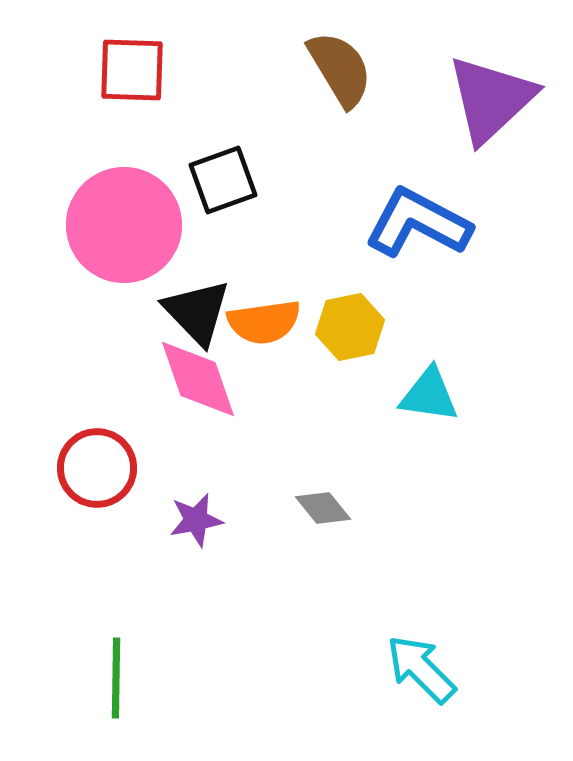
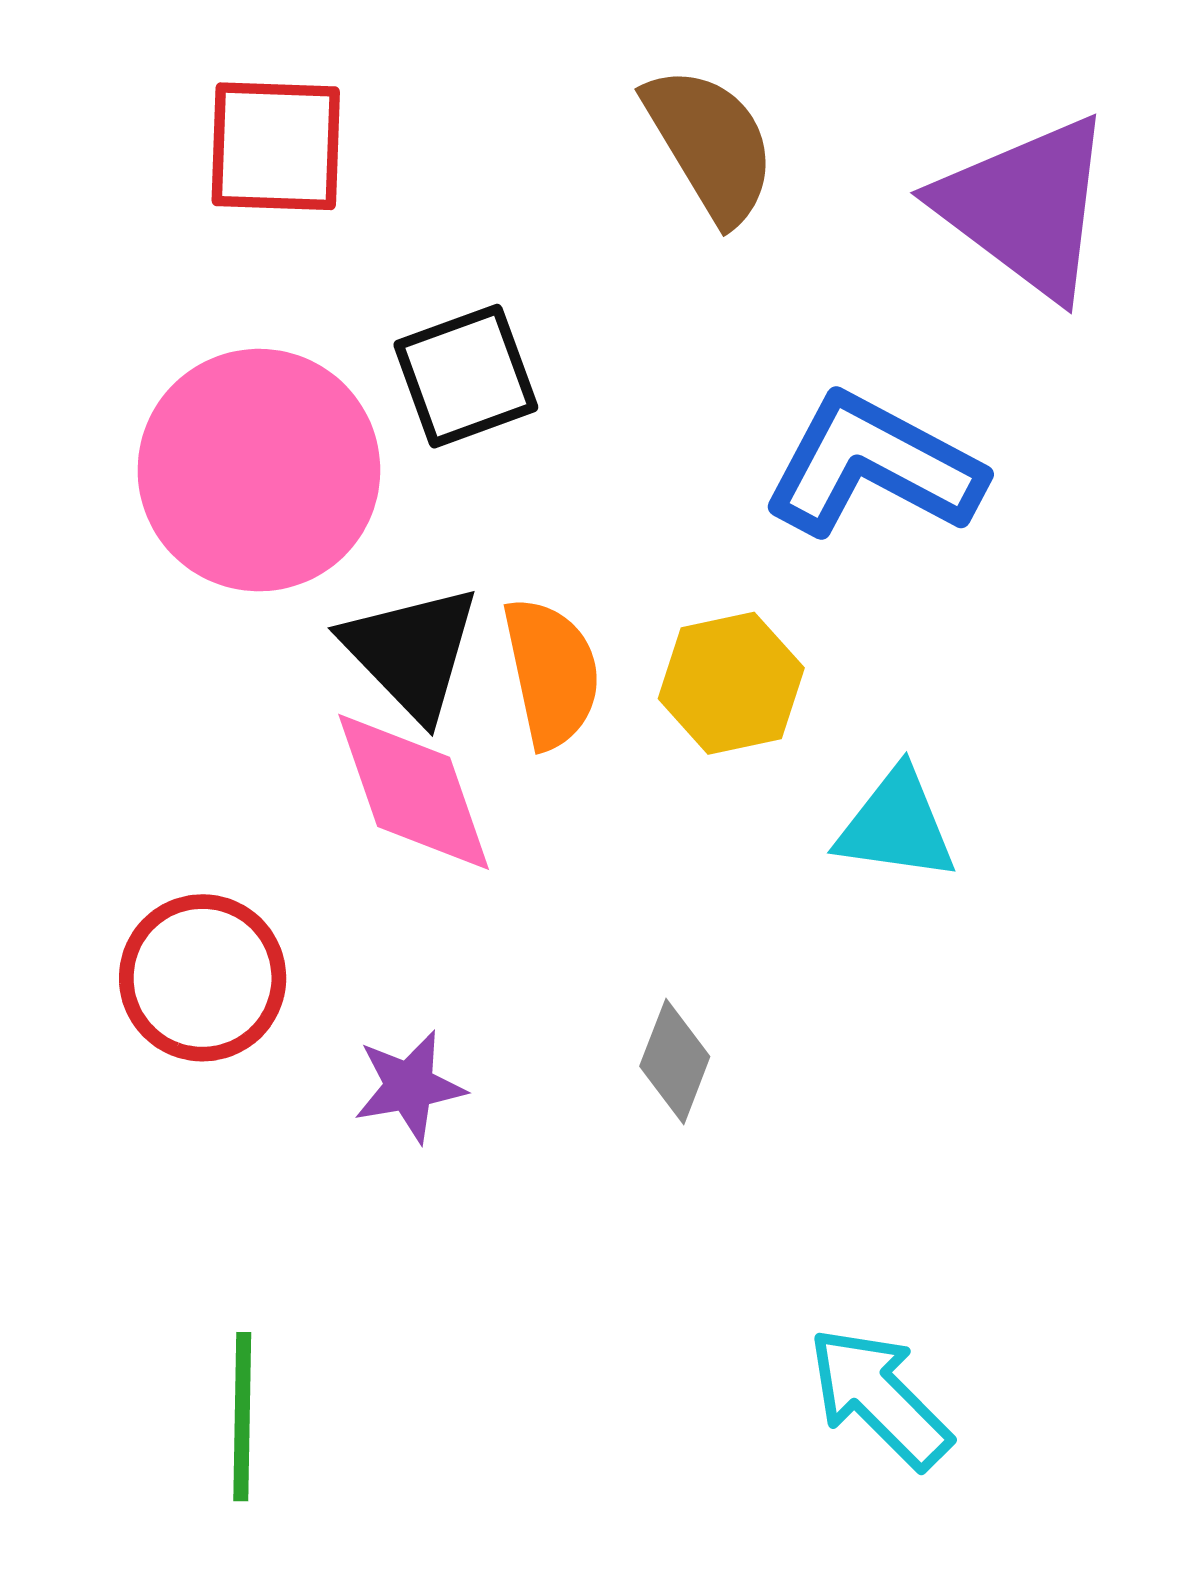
purple triangle: (491, 99) -> (1026, 207), turned -40
orange semicircle: (264, 322) -> (551, 673), turned -94
gray diamond: (323, 508) -> (675, 1061), turned 60

